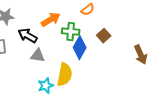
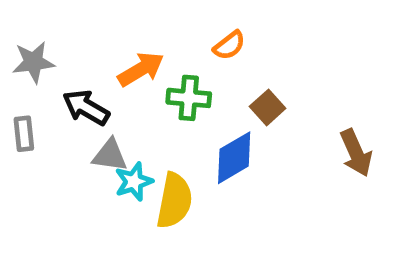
blue diamond: (80, 48) -> (234, 158), moved, turned 30
cyan star: (46, 86) -> (134, 182), moved

